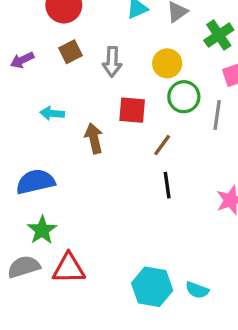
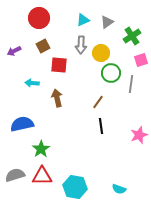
gray arrow: (112, 62) -> (81, 45), moved
red square: (132, 110) -> (59, 65), moved
green star: (42, 230) -> (41, 149), moved
cyan hexagon: (152, 287) -> (75, 187), moved

